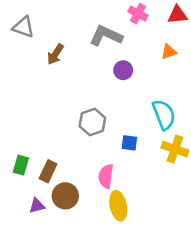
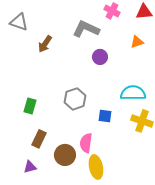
cyan semicircle: (164, 115) -> (133, 93), turned -70
green rectangle: (21, 165) -> (30, 106), moved
brown circle: (65, 196) -> (65, 155), moved

